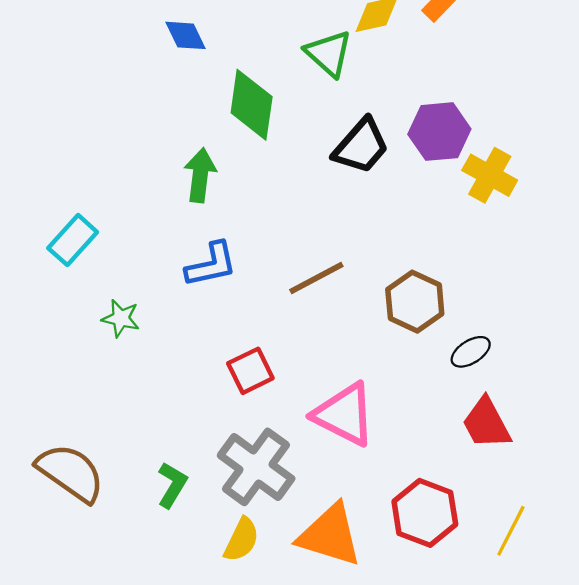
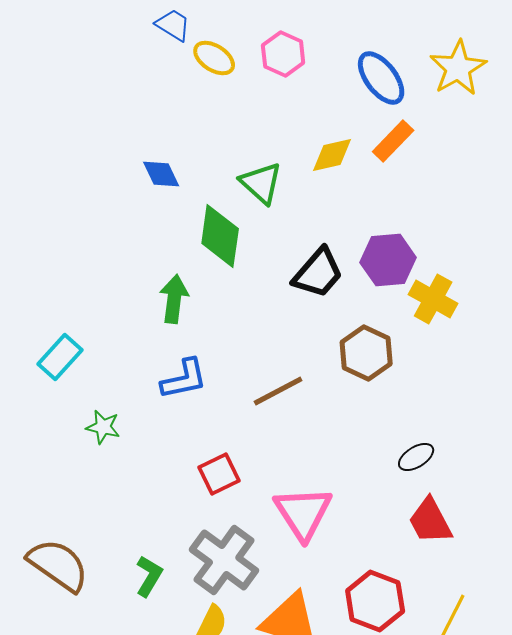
green triangle: (329, 53) -> (261, 183), moved
brown hexagon: (415, 302) -> (366, 353), moved
pink triangle: (344, 414) -> (303, 513), turned 30

